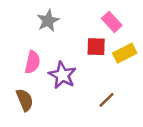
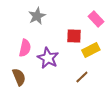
pink rectangle: (112, 22) -> (96, 19), moved
yellow rectangle: (125, 53) -> (91, 50), moved

